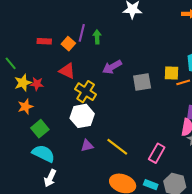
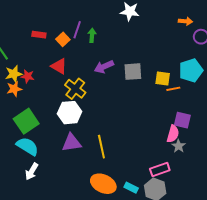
gray square: (142, 82) -> (133, 72), moved
orange star: (25, 107) -> (14, 89), moved
green square: (40, 129) -> (26, 121), size x1.4
purple triangle: (87, 146) -> (72, 143), size x1.5
yellow line: (117, 147) -> (101, 147), turned 35
pink rectangle: (157, 153) -> (160, 169), moved, turned 36

